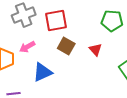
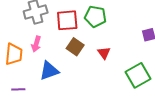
green pentagon: (112, 21) -> (95, 17), moved
pink arrow: (27, 47) -> (36, 44), turned -49

